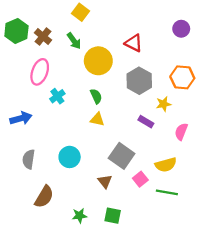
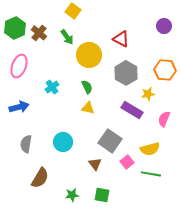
pink ellipse: (40, 72) -> (19, 66), moved
purple rectangle: (146, 122) -> (132, 110), size x1.5

